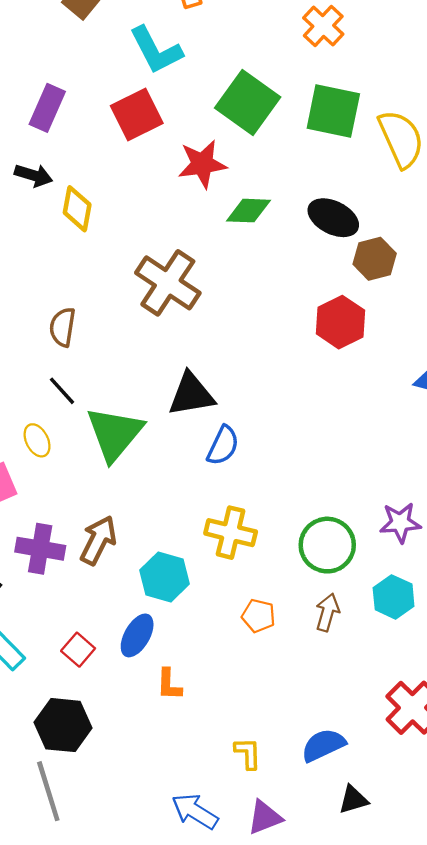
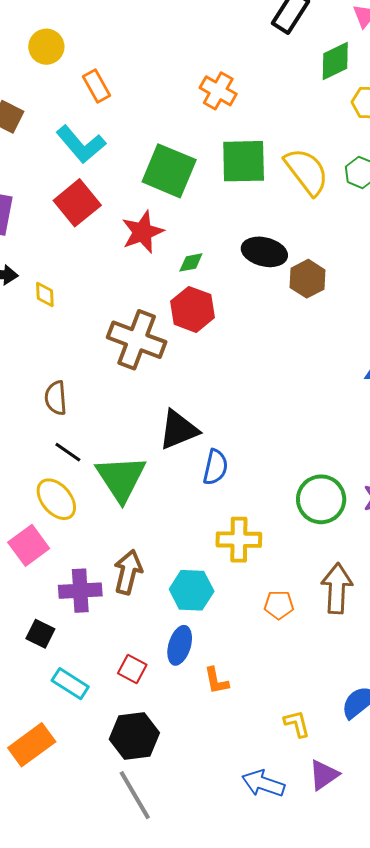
yellow diamond: (77, 209) -> (45, 294), size x0.7
green diamond: (249, 211) -> (191, 262), size x0.7
red hexagon: (340, 322) -> (192, 309), moved
yellow ellipse: (37, 440) -> (56, 499), size x1.5
green circle: (327, 545) -> (321, 499), moved
brown arrow: (327, 612) -> (337, 588), size x1.5

